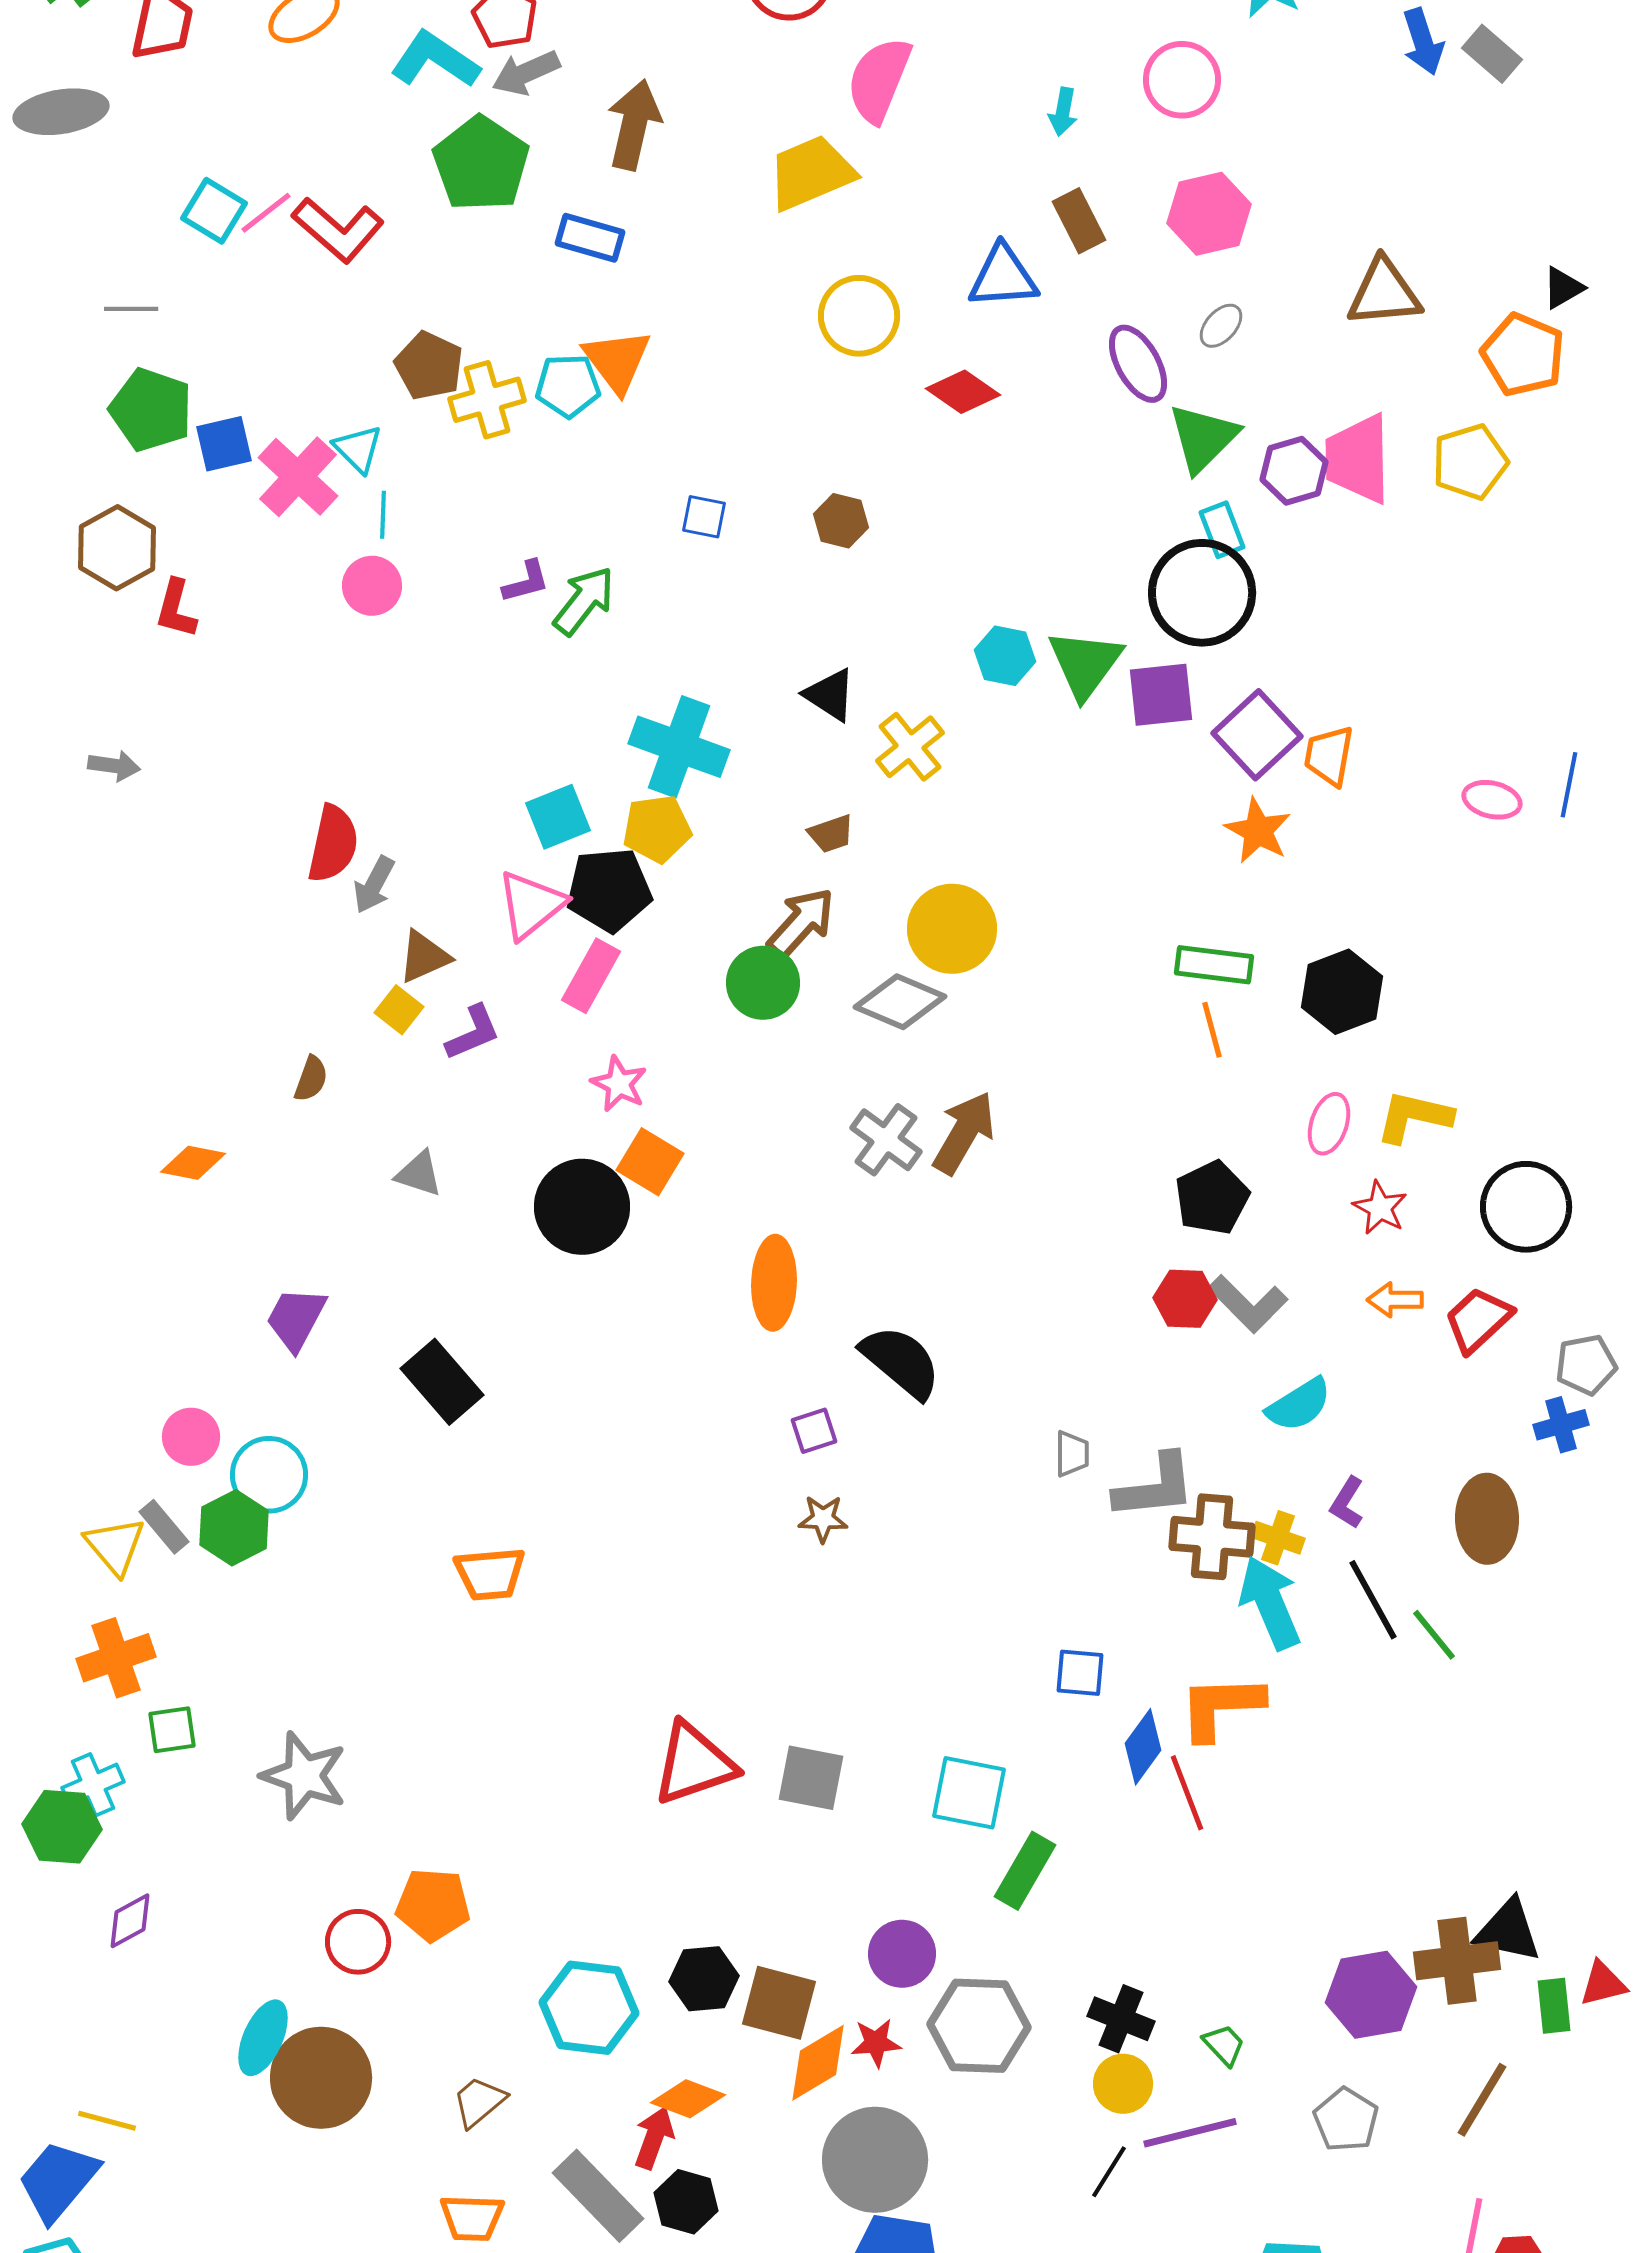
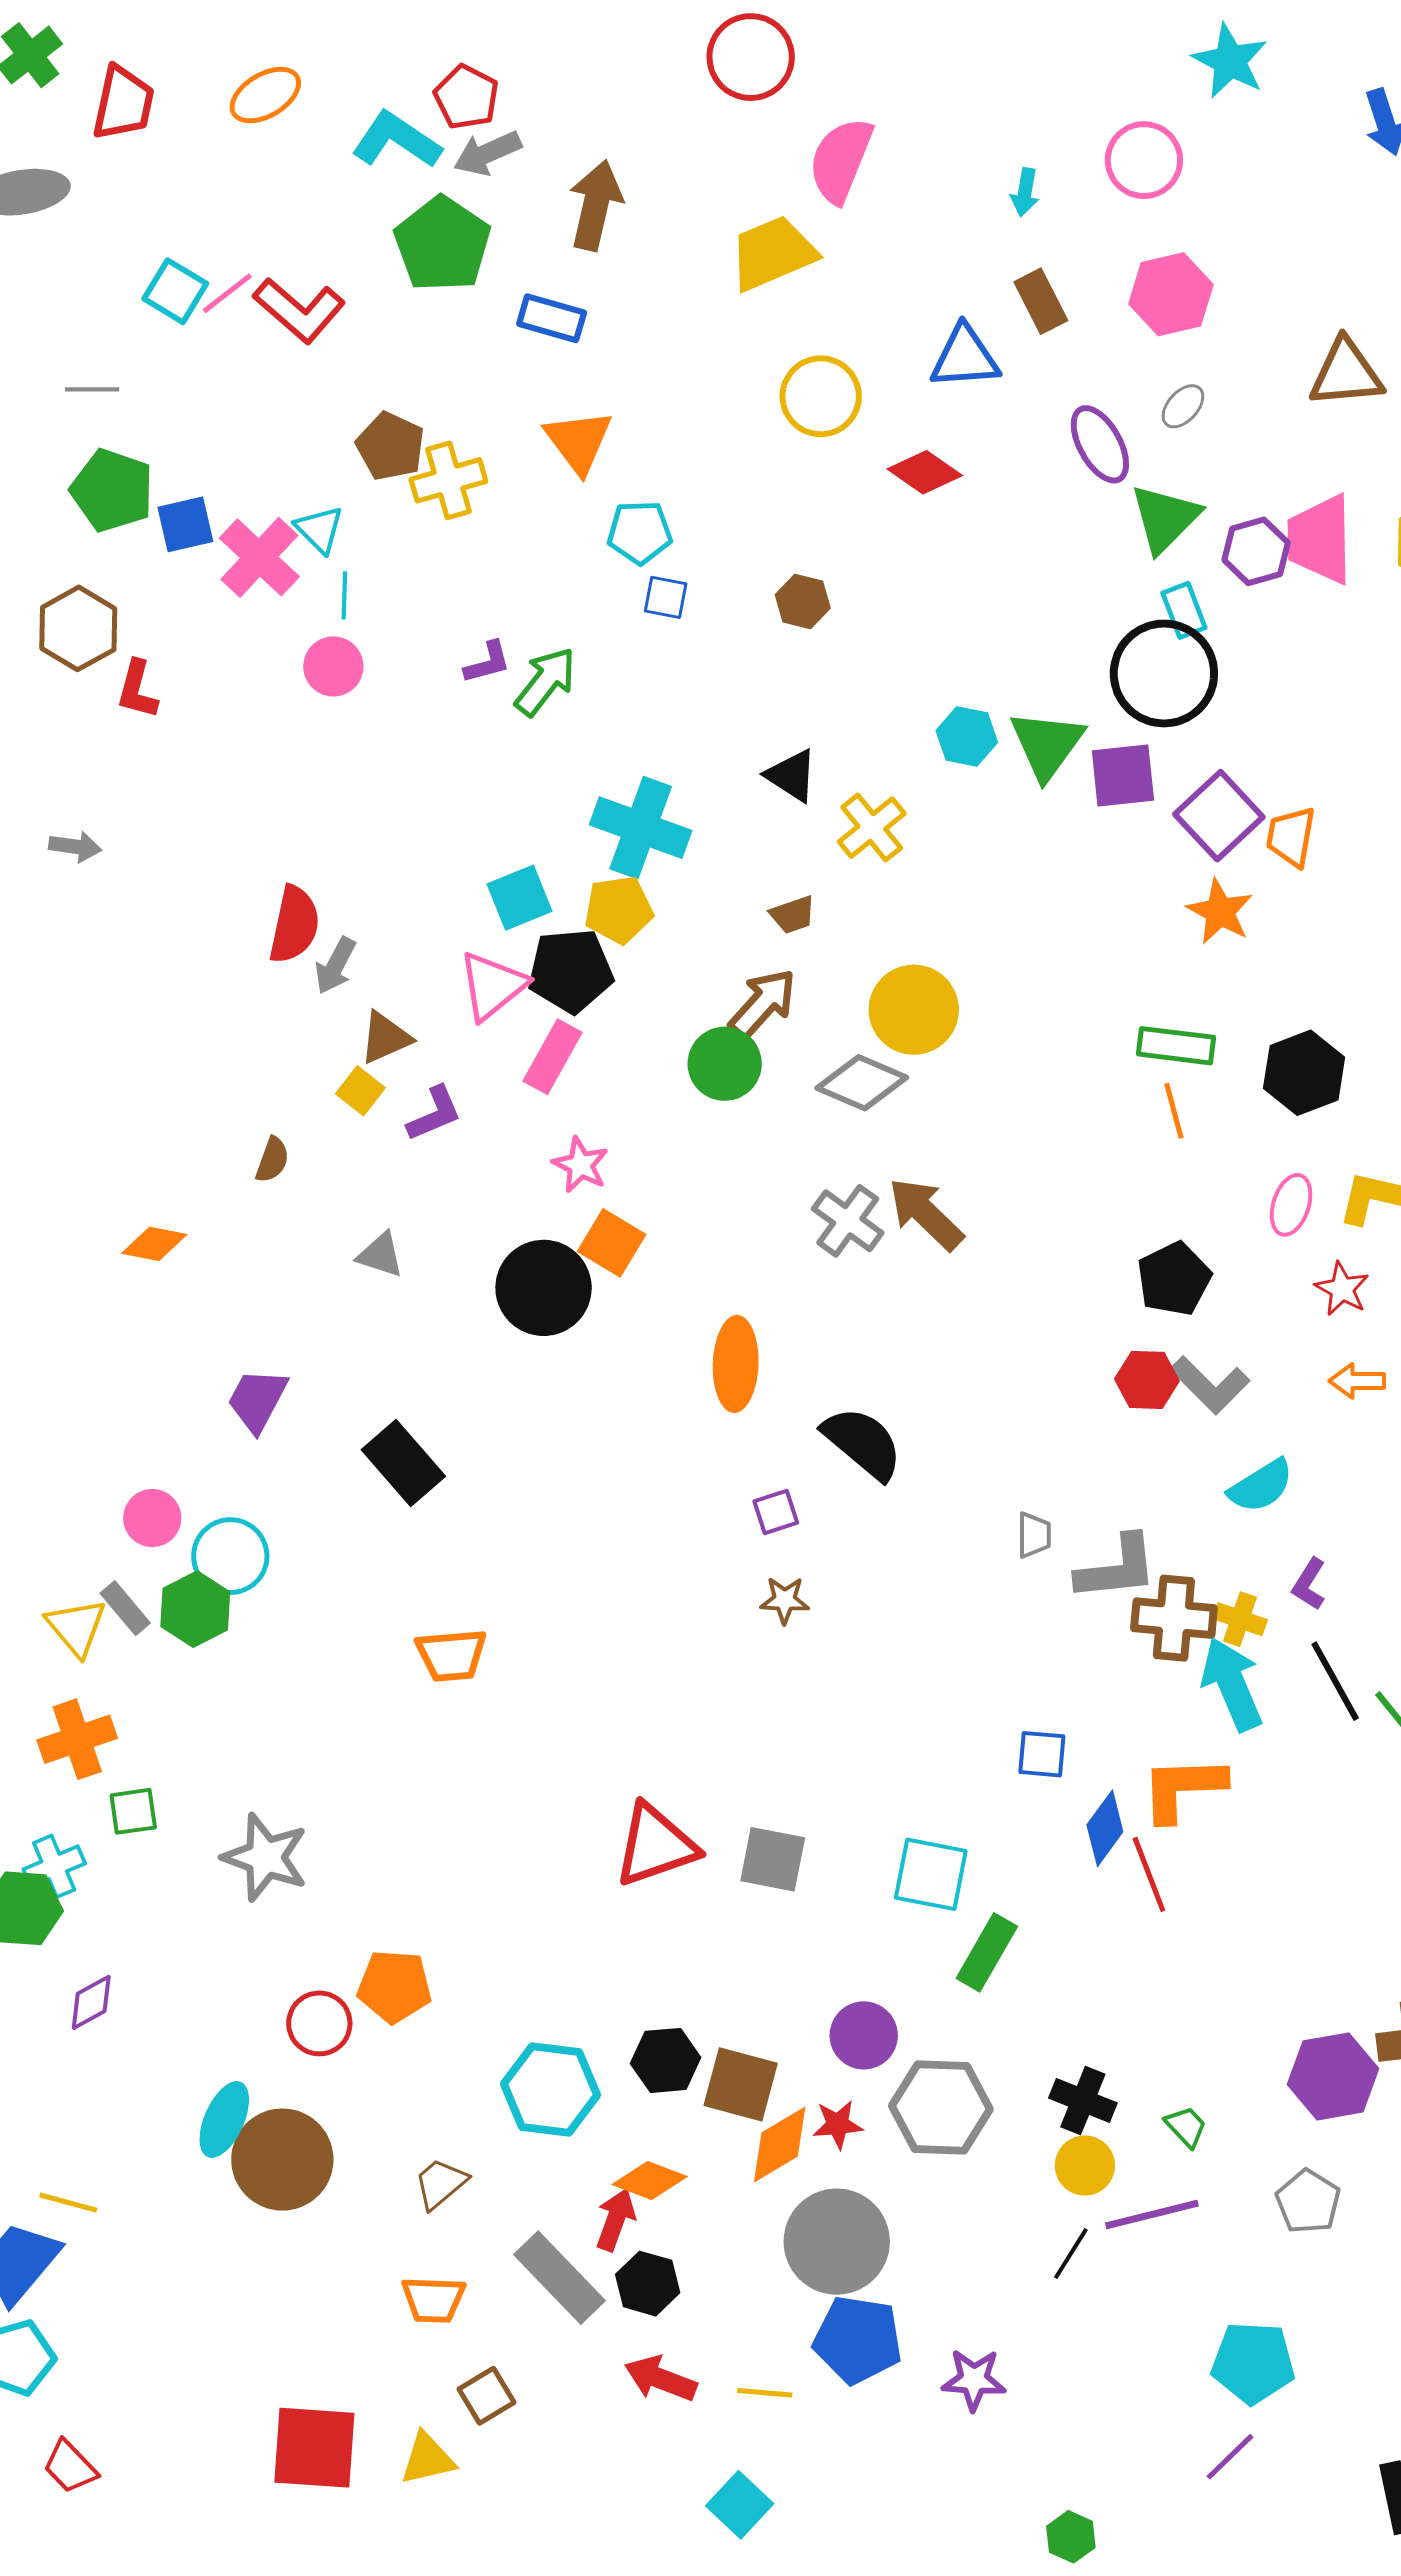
cyan pentagon: (568, 386) -> (640, 532), moved
brown arrow: (964, 1133) -> (926, 1214), turned -76

